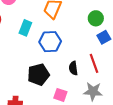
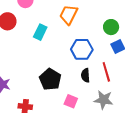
blue hexagon: (50, 42) -> (82, 49), moved
black pentagon: (38, 75) -> (50, 79), turned -30

